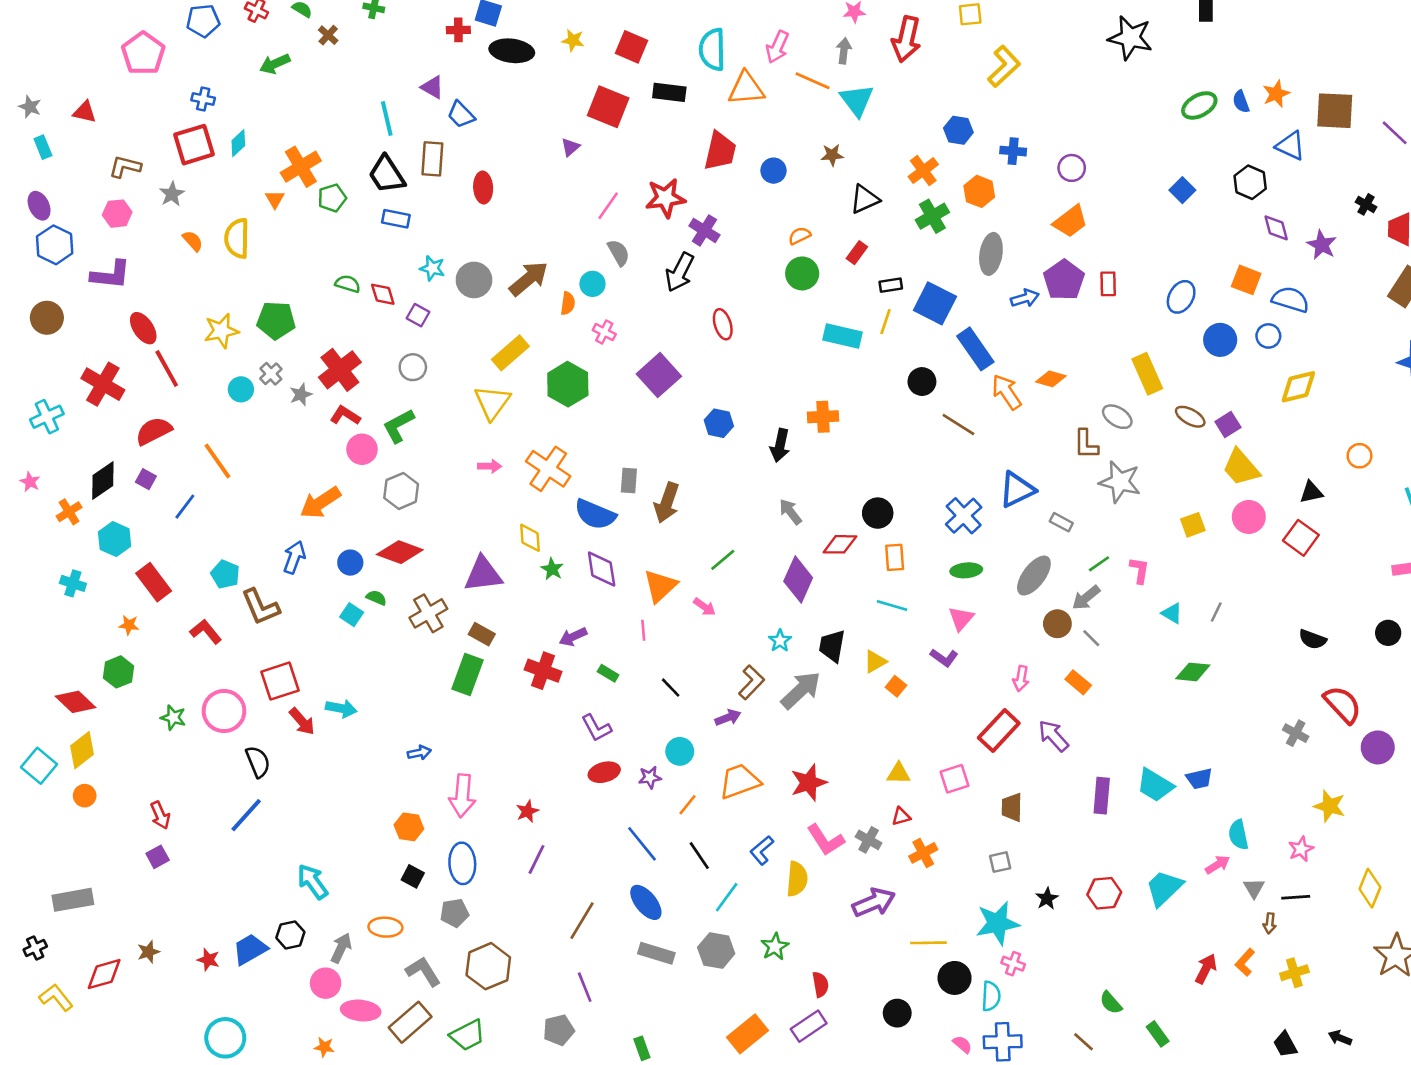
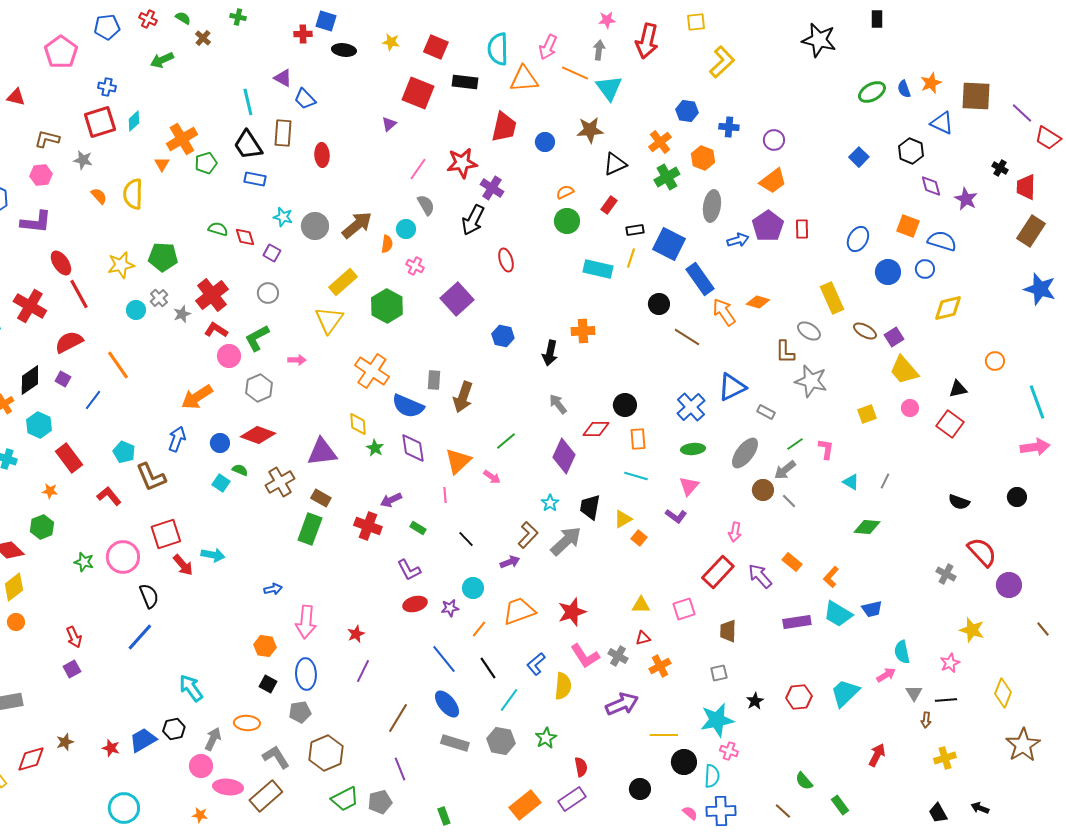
black ellipse: (512, 51) -> (344, 50), size x0.7
brown star: (832, 155) -> (590, 130), size x1.5
gray star: (172, 194) -> (83, 160), turned -30
pink arrow: (490, 466) -> (297, 360), moved
pink circle: (1249, 517) -> (910, 408), size x0.7
orange rectangle: (1078, 682) -> (792, 562), moved
purple rectangle: (1102, 796) -> (797, 622), turned 76
orange L-shape: (1245, 962) -> (831, 577), moved
green trapezoid: (467, 1035) -> (345, 799), moved

